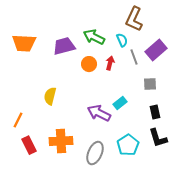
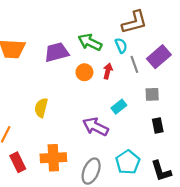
brown L-shape: (134, 19) -> (134, 22), turned -130
cyan rectangle: (120, 103) -> (119, 107), moved
black L-shape: (158, 138) -> (161, 171), moved

